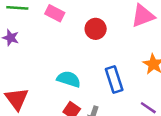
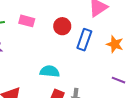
blue rectangle: (114, 79) -> (84, 40), moved, turned 50

